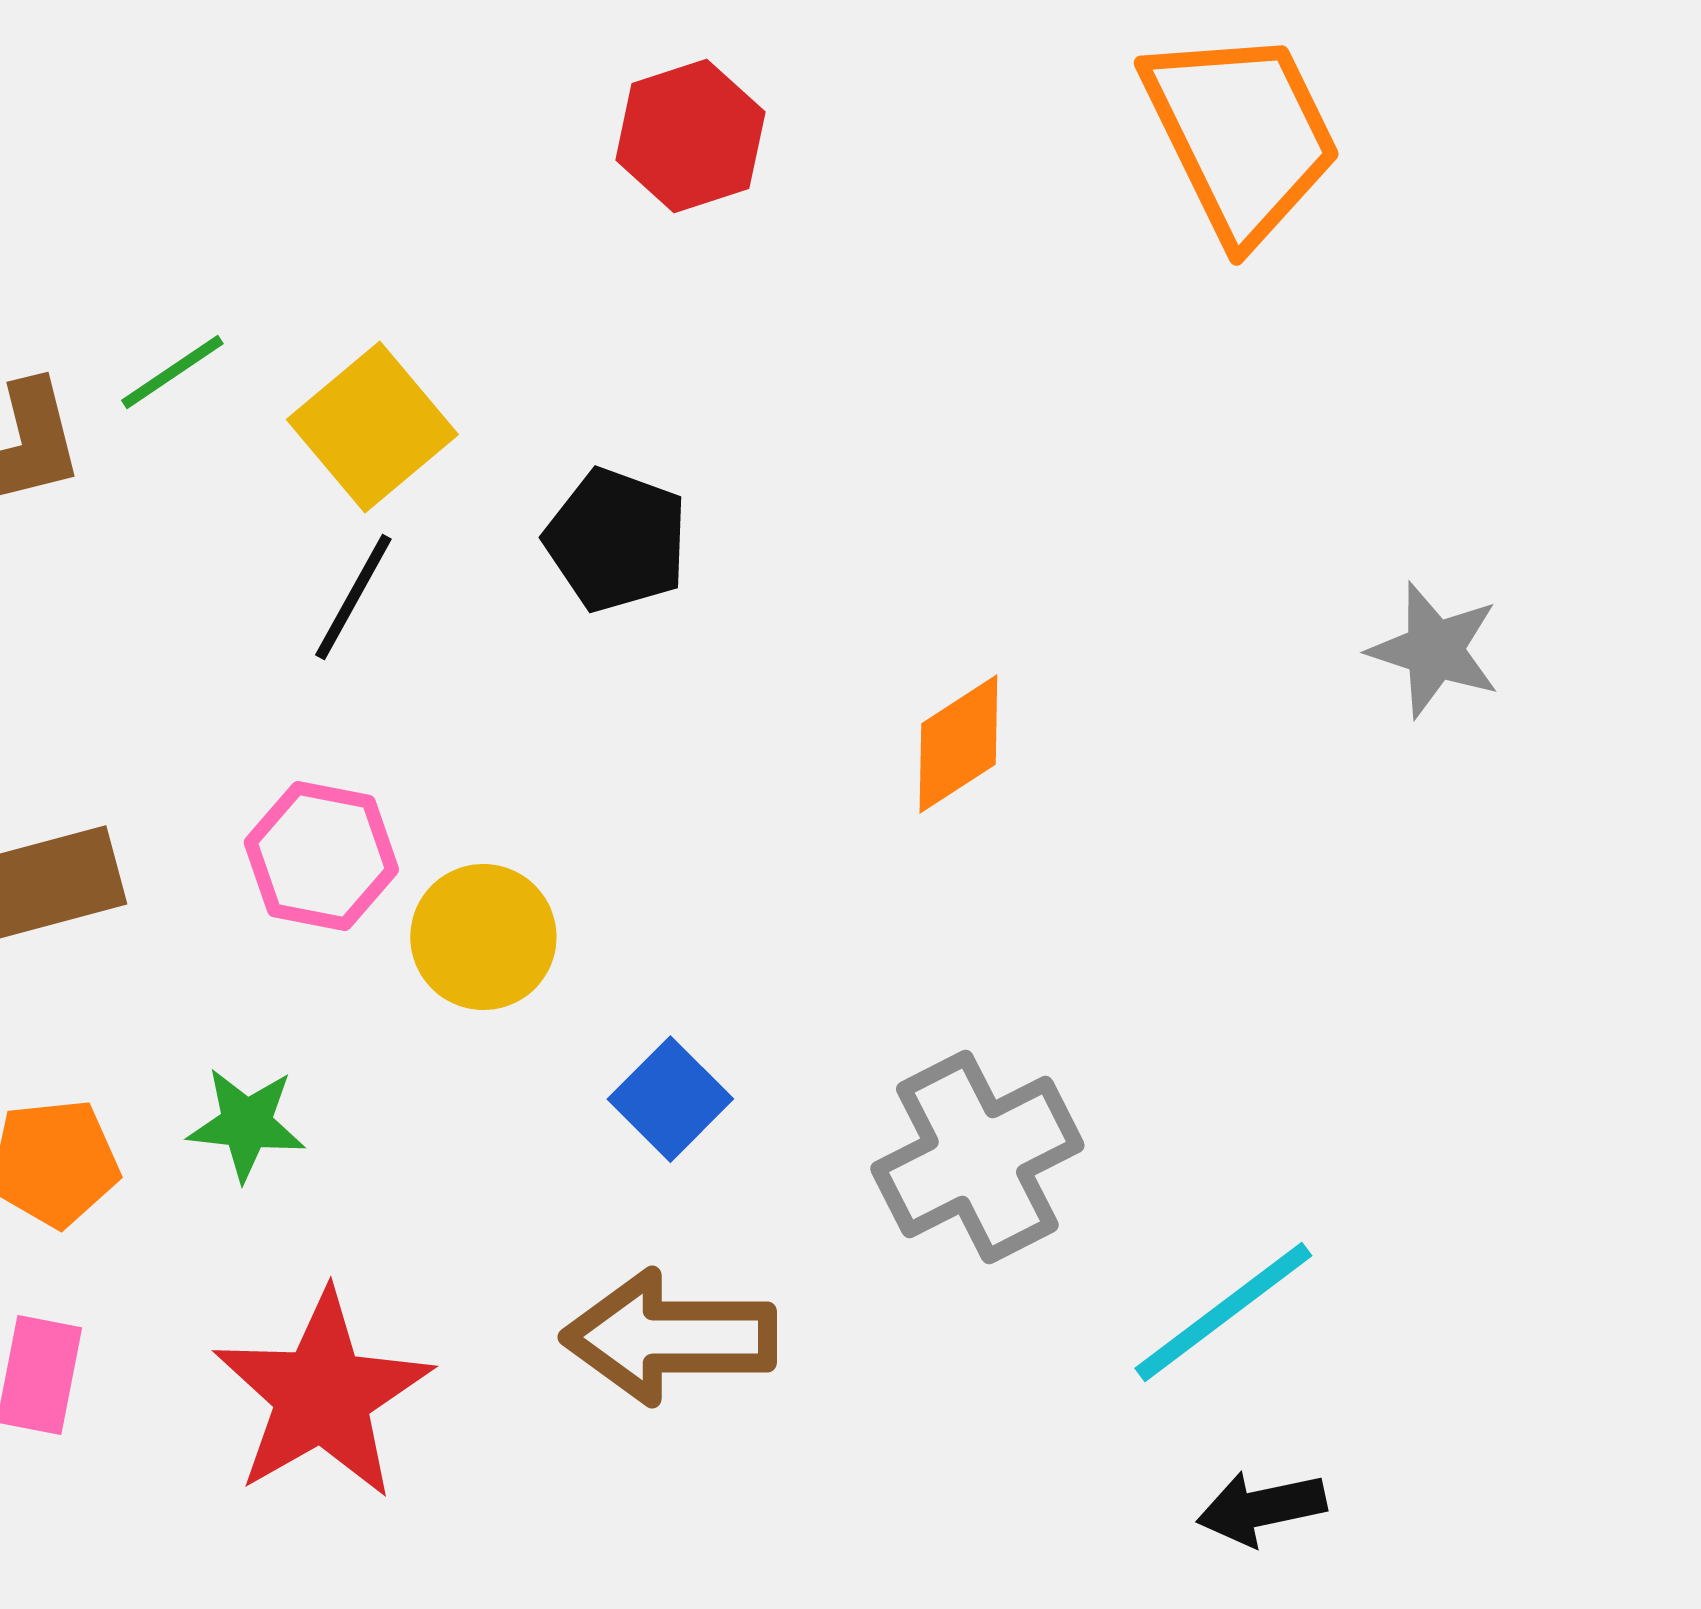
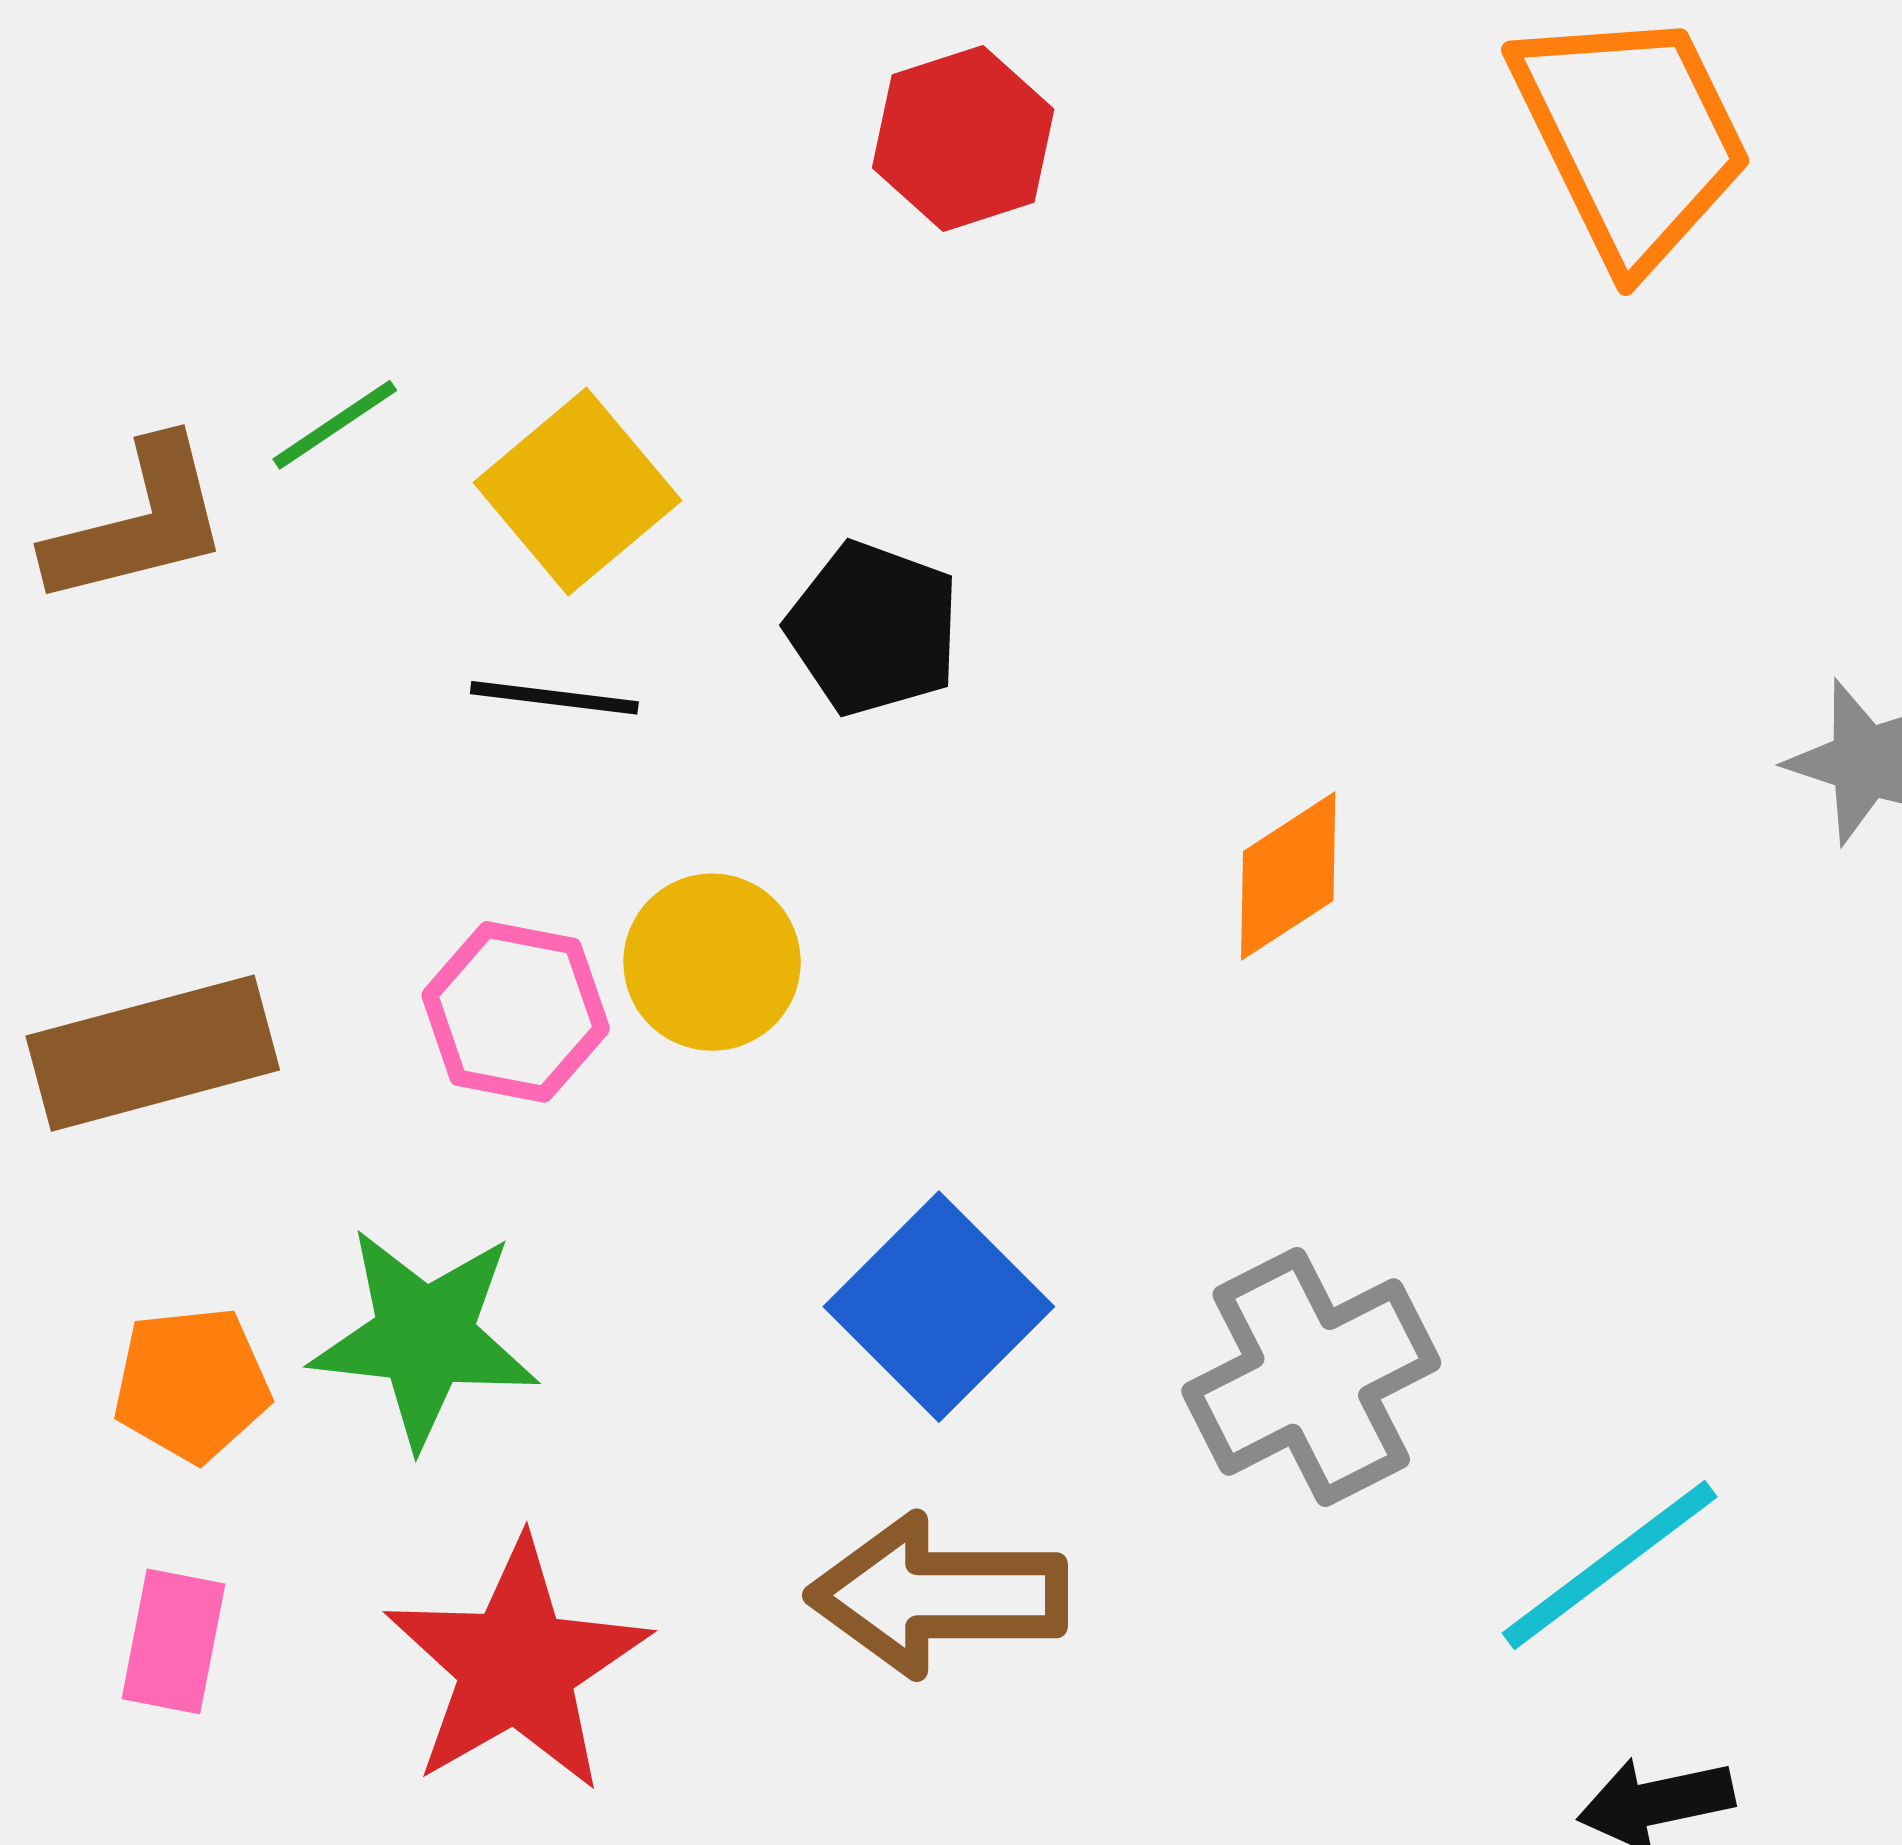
black line: (353, 597) -> (554, 698), turned 68
yellow circle: (483, 937) -> (712, 962), moved
blue square: (670, 1099) -> (939, 1307), size x1.5
green star: (246, 1124) -> (425, 1337), size x1.6

